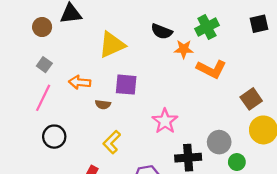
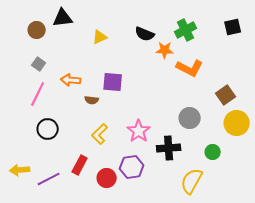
yellow triangle: (112, 45) -> (100, 37), moved, size x0.6
pink star: (165, 121) -> (139, 131), moved
gray circle: (219, 142) -> (190, 118), moved

